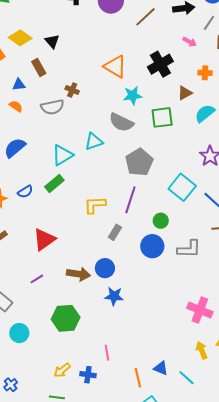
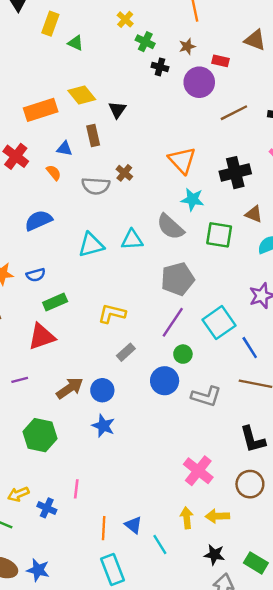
brown triangle: (185, 93) -> (254, 214), turned 35
green rectangle: (54, 183) -> (55, 302), moved
purple line: (130, 200) -> (173, 322), moved
brown arrow: (78, 274) -> (70, 388), turned -60

